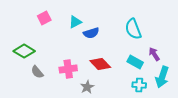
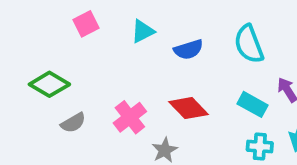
blue semicircle: (91, 33) -> (188, 50), moved
pink cross: (68, 69) -> (130, 117), turned -30
gray semicircle: (37, 72) -> (73, 123), turned -80

